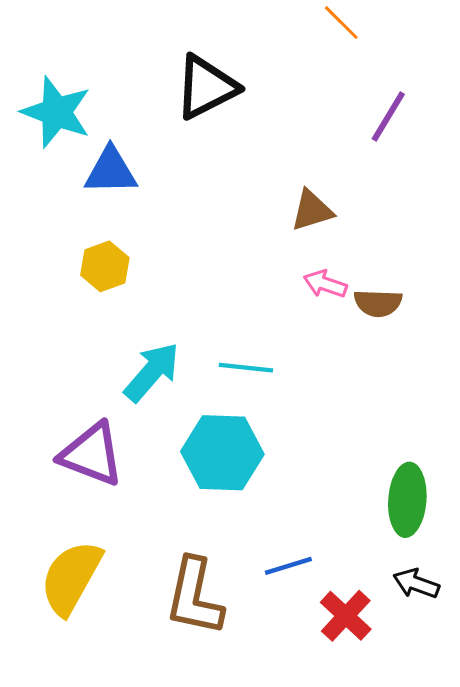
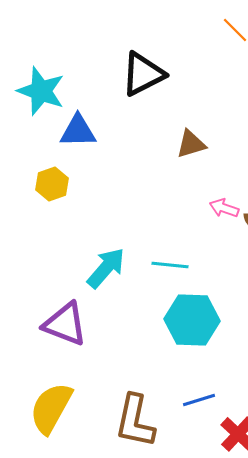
brown triangle: (312, 211) -> (191, 144), moved
yellow hexagon: (105, 266) -> (52, 184), moved
cyan hexagon: (222, 453) -> (192, 320), moved

